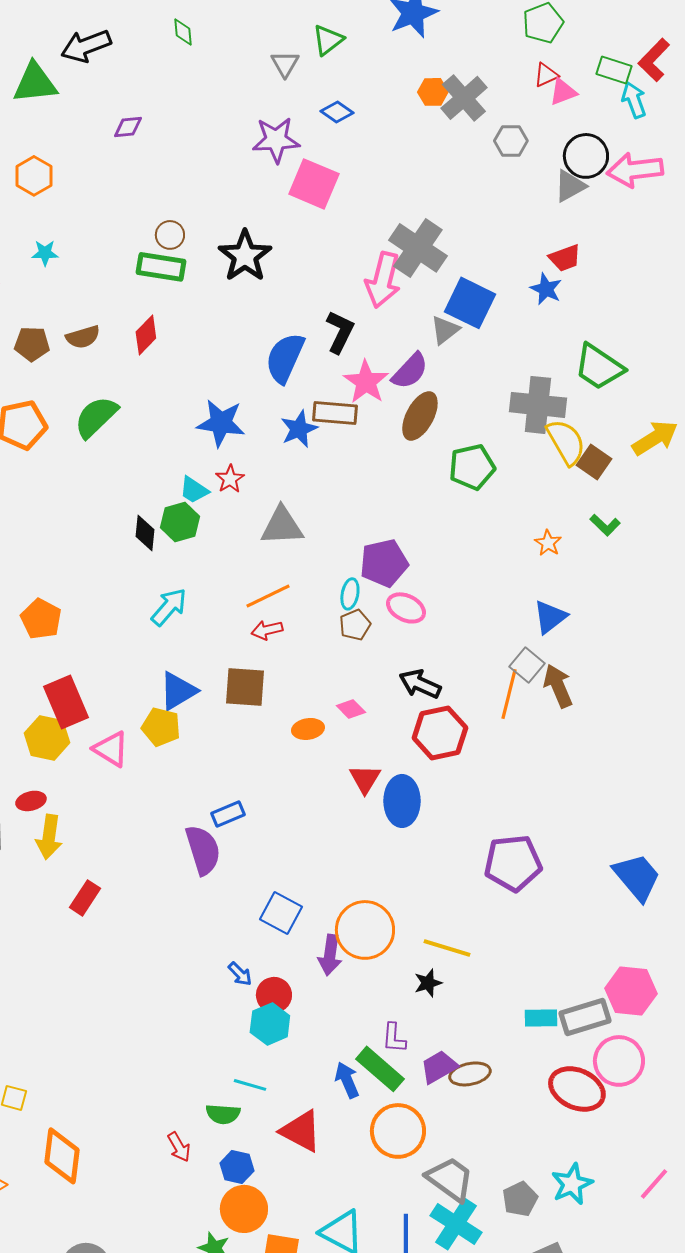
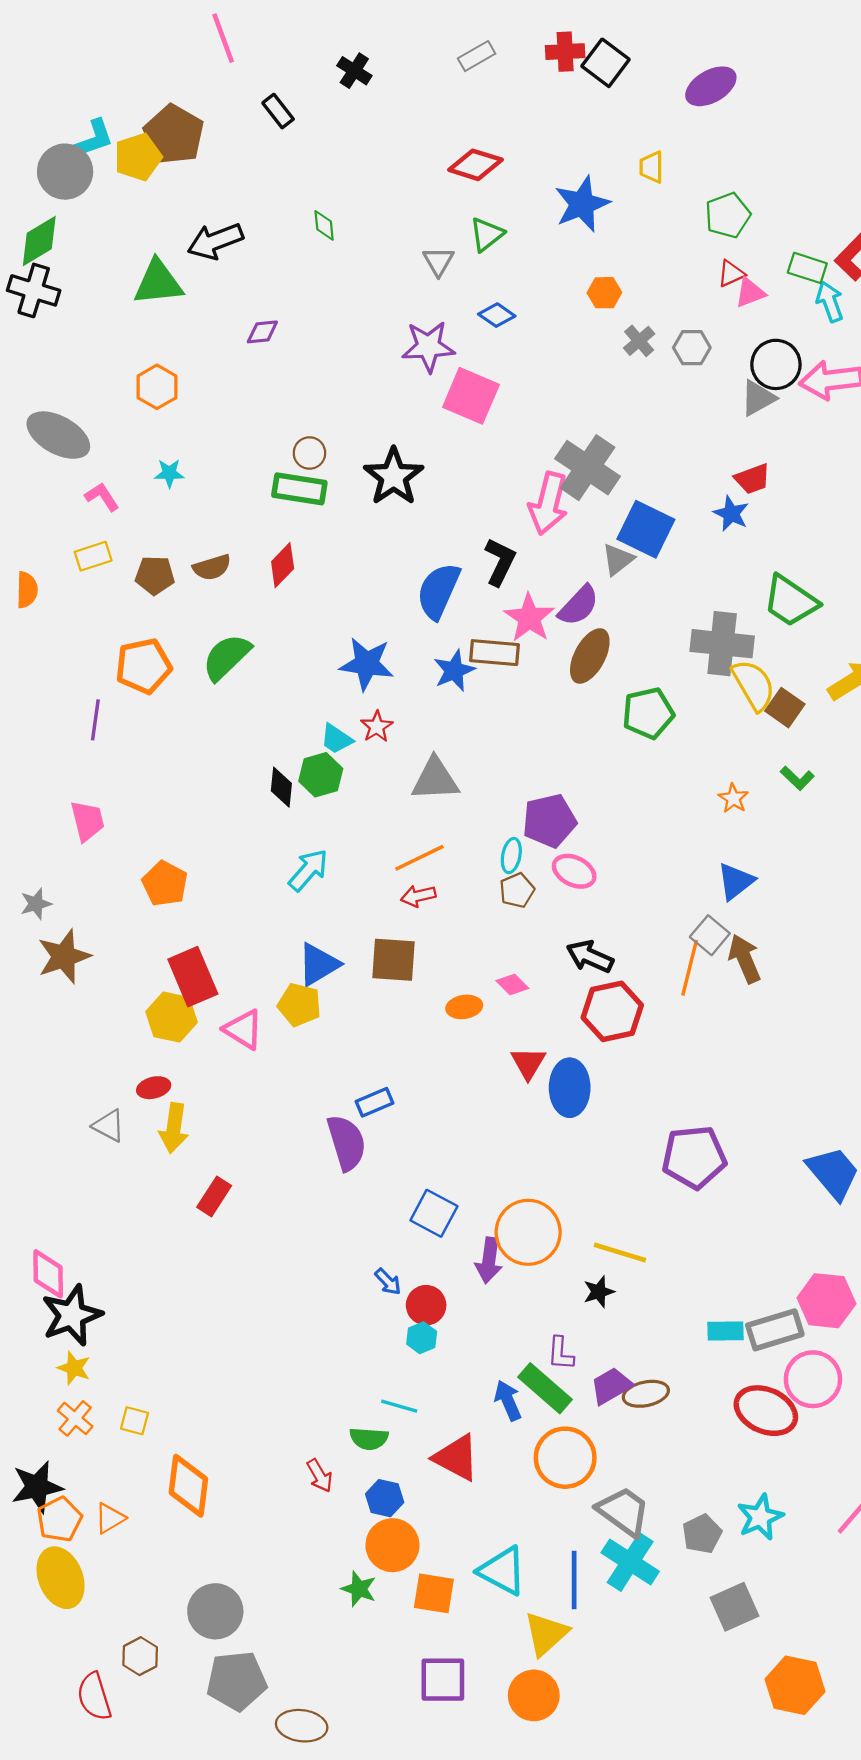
gray cross: (464, 98) -> (639, 341), moved, size x0.6
cyan hexagon: (270, 1024) -> (422, 1338), size x0.7

